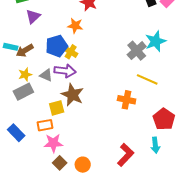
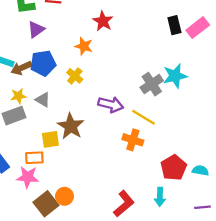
blue pentagon: (57, 46) -> (43, 63), moved
purple arrow: (65, 71) -> (111, 104), moved
yellow line: (147, 79) -> (144, 117), moved
pink star: (53, 143) -> (28, 177), moved
brown square: (60, 163) -> (46, 204), size x1.5
orange circle: (83, 165) -> (64, 196), moved

